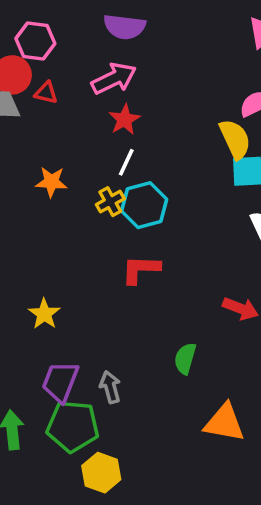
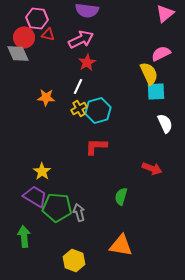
red triangle: (46, 93) -> (48, 34), moved
white line: (126, 162) -> (78, 86), moved
purple trapezoid: (60, 382) -> (35, 196), moved, turned 100
orange triangle: (224, 423) -> (121, 245), moved
green pentagon: (73, 426) -> (57, 207), moved

